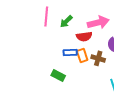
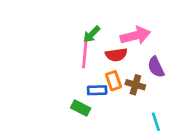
pink line: (46, 16) -> (85, 55), moved
blue rectangle: (70, 52) -> (97, 90), moved

